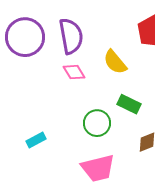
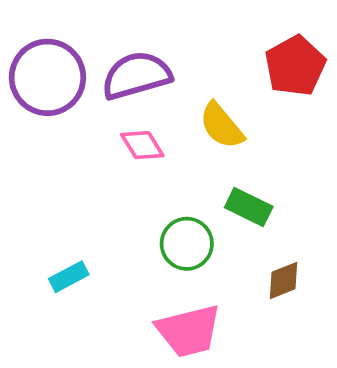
purple semicircle: (71, 36) -> (136, 75), turned -96

